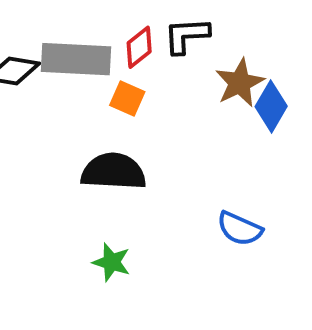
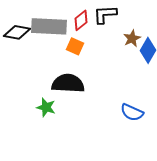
brown star: (240, 83) -> (132, 38), size x0.7
green star: (111, 262) -> (46, 107), moved

